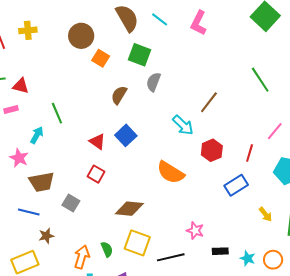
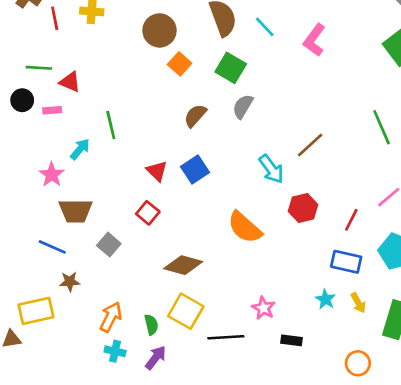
blue rectangle: (236, 185) -> (346, 262), moved, turned 35
green semicircle: (107, 249) -> (151, 325), moved
cyan star: (248, 258) -> (325, 299), moved

